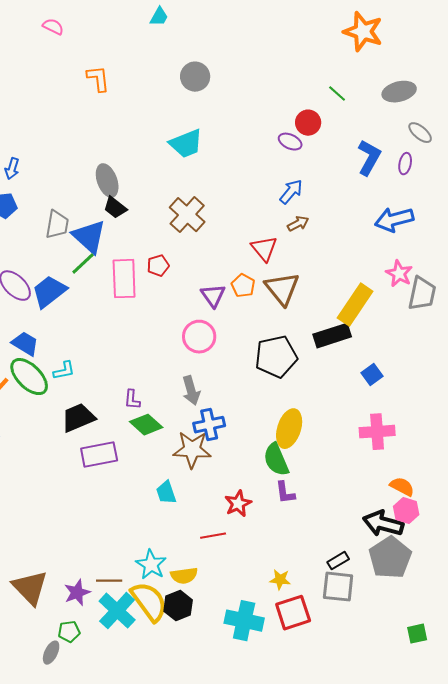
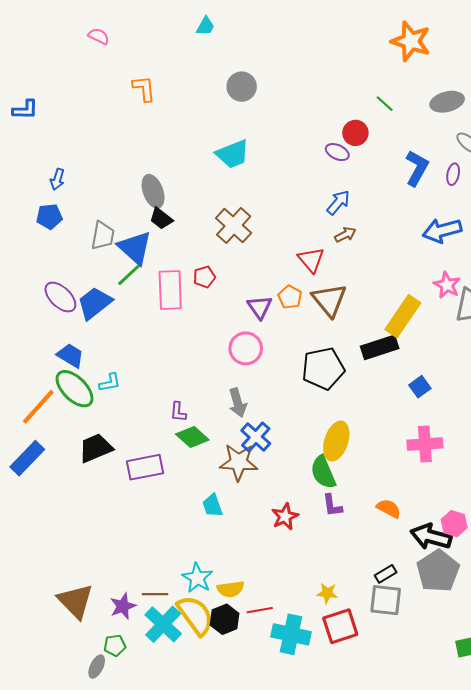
black trapezoid: (78, 418) -> (96, 448), moved
blue cross: (209, 425) -> (256, 437), turned -36
orange semicircle: (402, 487) -> (389, 508), moved
red line: (213, 536) -> (260, 610), moved

